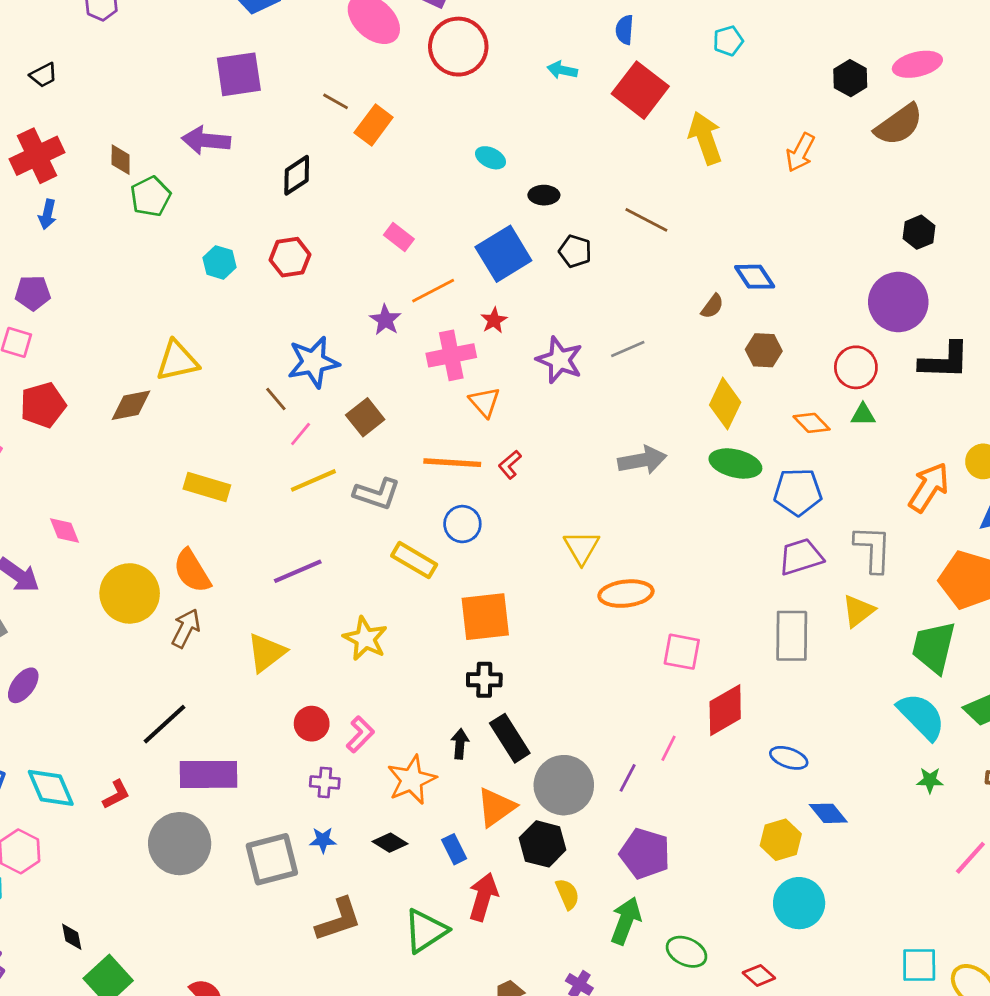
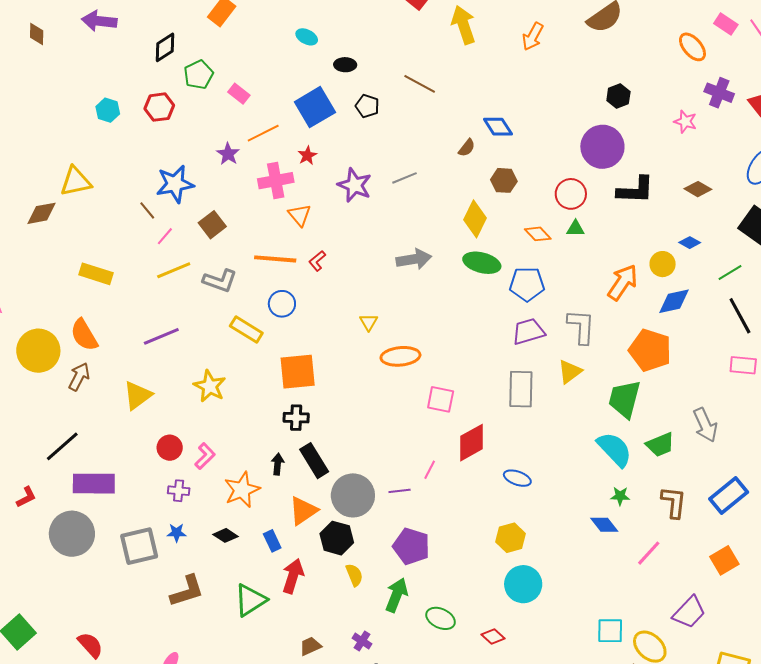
green pentagon: (151, 196) -> (199, 75), moved
yellow triangle: (582, 547) -> (369, 322), size x0.7
purple line: (628, 778) -> (400, 491), turned 55
blue diamond: (828, 813) -> (604, 525), moved

